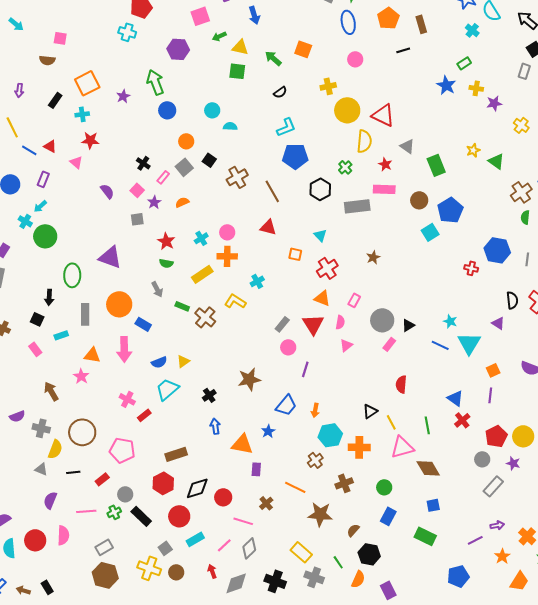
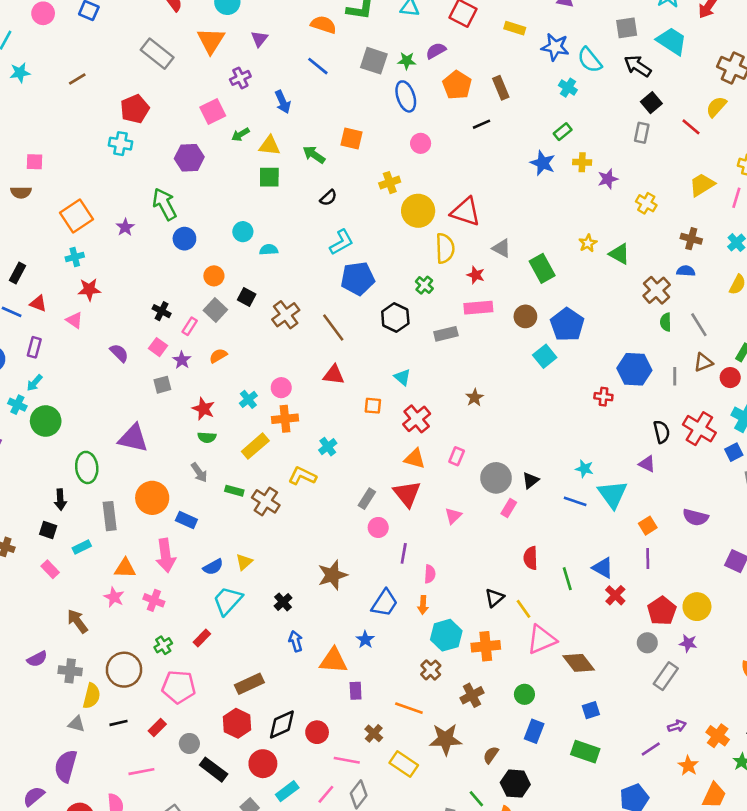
black rectangle: (55, 100) -> (17, 273), moved
gray rectangle: (357, 206) -> (446, 334), size x0.7
pink semicircle: (340, 322) -> (430, 574), moved
pink cross: (127, 399) -> (154, 600), moved
green line: (427, 425) -> (567, 579), moved
purple semicircle: (50, 500) -> (66, 766), moved, size x1.4
green cross: (114, 512) -> (163, 645), moved
yellow rectangle: (301, 552) -> (404, 764), moved

